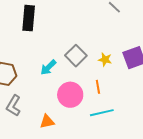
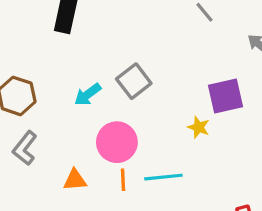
yellow star: (105, 60) -> (199, 127), moved
orange line: (98, 87) -> (123, 180), moved

